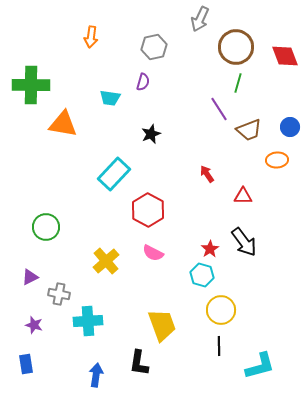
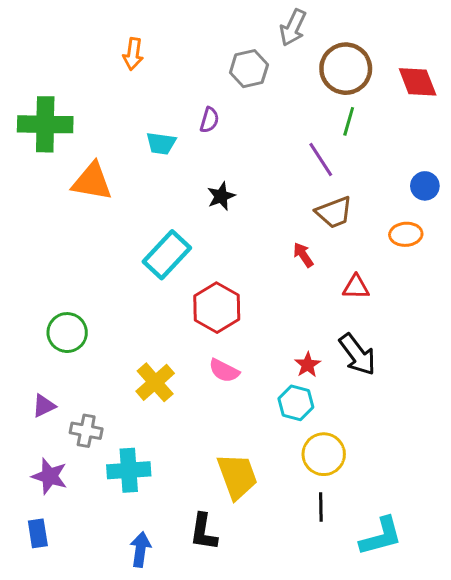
gray hexagon: (154, 47) -> (249, 69), moved
brown trapezoid: (249, 130) -> (334, 212), moved
purple star: (34, 325) -> (50, 476), size x1.4

